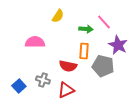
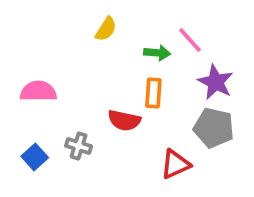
pink semicircle: (35, 42) -> (38, 91), moved
gray pentagon: (103, 66) -> (214, 128), moved
red triangle: (66, 90) -> (175, 164), moved

